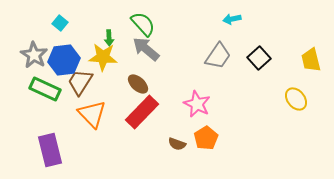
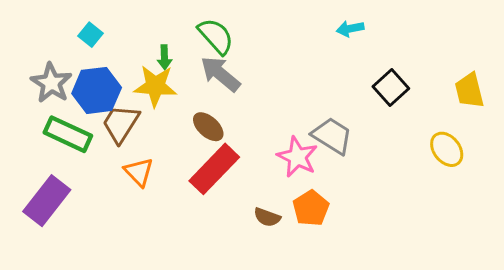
gray trapezoid: (218, 56) -> (332, 136), moved, turned -92
orange triangle: (92, 114) -> (139, 172), size x0.7
purple rectangle: (50, 150) -> (47, 201), moved, turned 52

